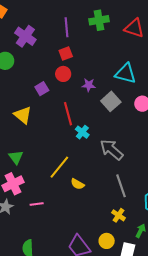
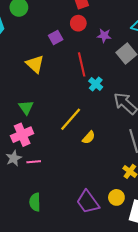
yellow semicircle: (77, 184) -> (89, 137), turned -80
pink line: (37, 204) -> (34, 162), moved

